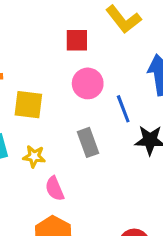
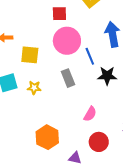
pink circle: (88, 83) -> (67, 41), size x1.4
pink semicircle: (55, 189) -> (90, 114), moved, turned -126

